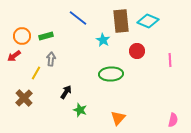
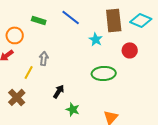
green rectangle: (46, 36) -> (39, 20), moved, turned 32

